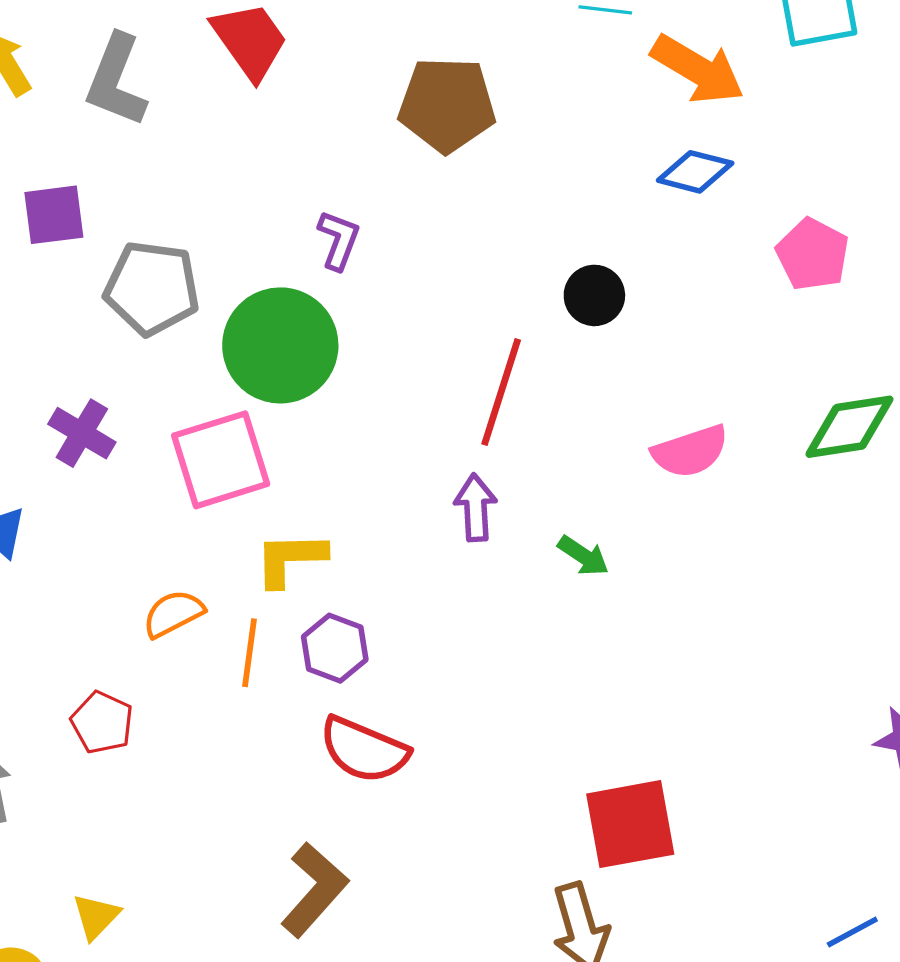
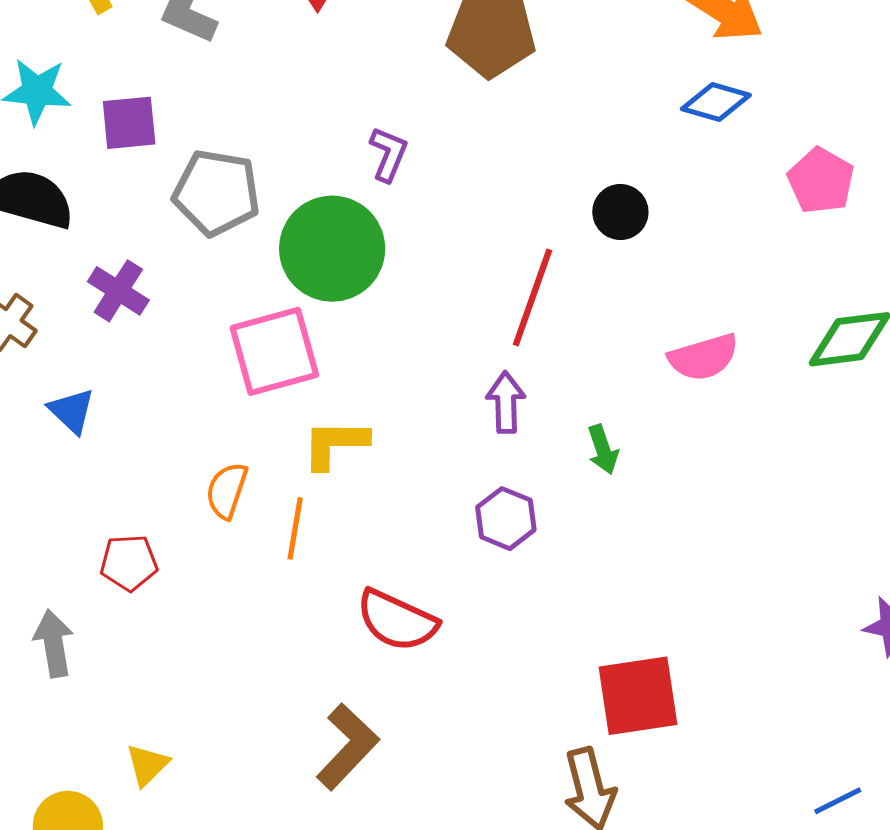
purple cross: (82, 433) -> (118, 291), moved
green arrow: (583, 556) -> (603, 450), turned 36
orange semicircle: (173, 614) -> (227, 491), turned -46
purple hexagon: (335, 648) -> (506, 519), moved
red pentagon: (102, 722) -> (129, 563), moved, turned -30

